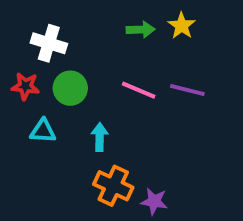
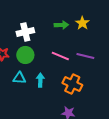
white cross: (49, 43) -> (25, 32), moved, turned -30
cyan triangle: (43, 131) -> (19, 78), moved
orange cross: (113, 186) -> (72, 84), moved

